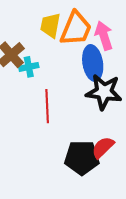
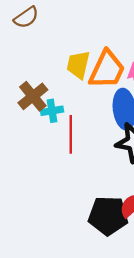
red line: (47, 106) -> (71, 134), moved

